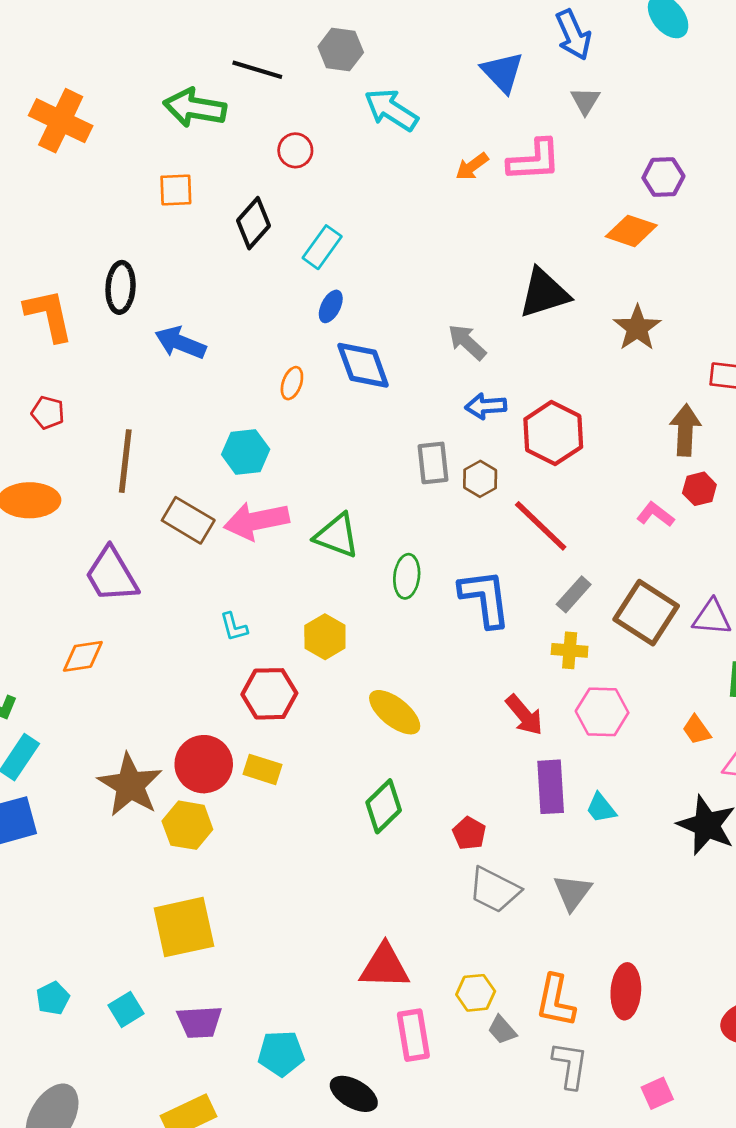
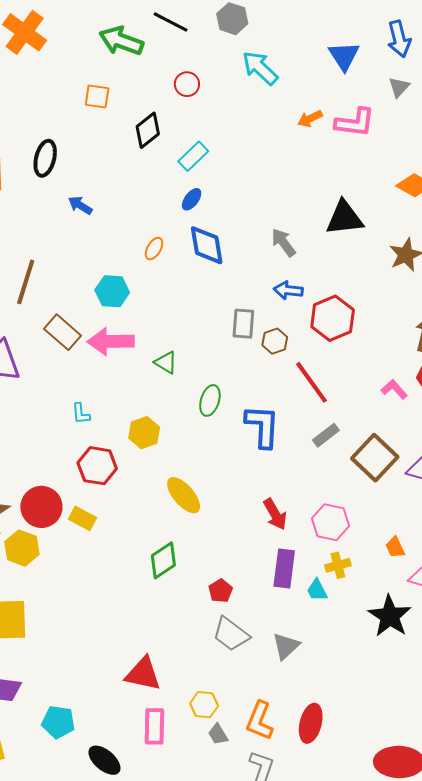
blue arrow: (180, 343) -> (80, 205), size x0.7
green triangle: (337, 536) -> (166, 362), size x0.7
yellow cross: (570, 650) -> (338, 565), moved, turned -30

